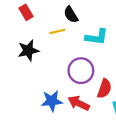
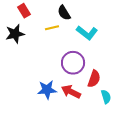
cyan L-shape: (97, 37) -> (87, 33), turned 30
black star: (28, 50) -> (15, 34), moved

